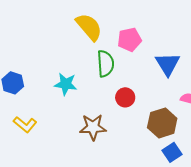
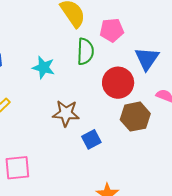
red circle: (125, 97) -> (118, 83), moved, size x1.6
blue square: (172, 152) -> (91, 139), moved

